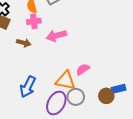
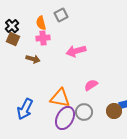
pink arrow: (56, 36) -> (76, 51), moved
orange triangle: (66, 81) -> (60, 98), moved
blue arrow: (28, 87) -> (25, 109), moved

